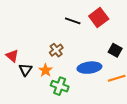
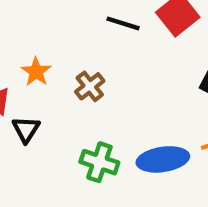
blue ellipse: (89, 68) -> (163, 159), moved
orange star: (45, 70) -> (36, 72), moved

